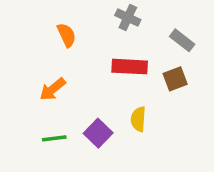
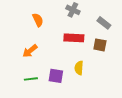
brown square: (175, 79) -> (100, 45), turned 32
purple square: (98, 133) -> (56, 76), turned -35

